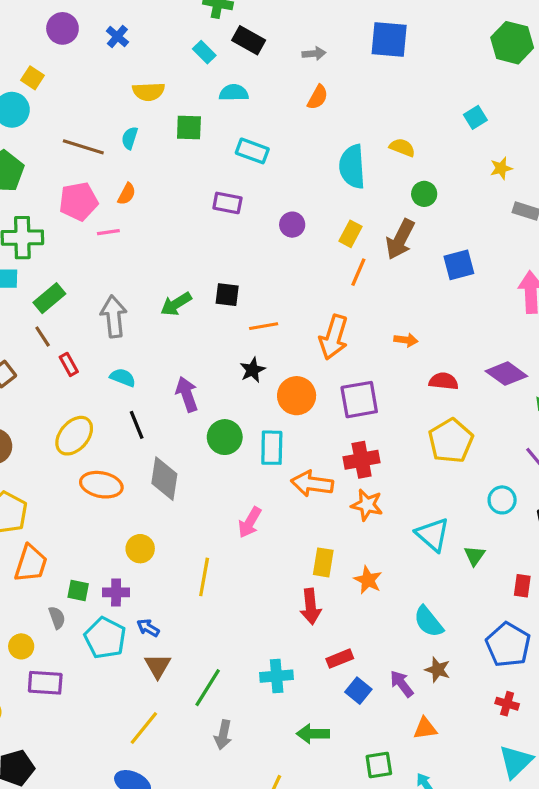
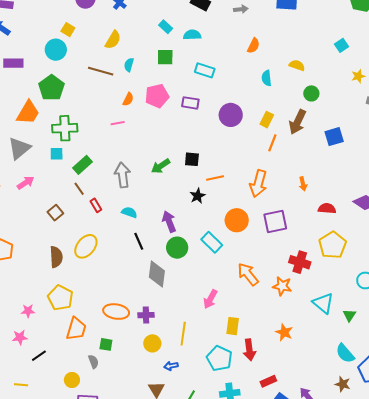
cyan rectangle: (204, 52) -> (166, 27), moved
yellow semicircle: (149, 92) -> (113, 40), moved, turned -54
orange semicircle: (318, 97) -> (253, 46), moved
cyan semicircle: (352, 167) -> (267, 78), size x0.6
pink pentagon: (79, 201) -> (157, 96), moved
purple circle: (292, 225) -> (231, 115), size x1.5
orange arrow: (406, 340) -> (303, 184), turned 72
black star: (253, 370) -> (198, 196), moved
yellow ellipse: (74, 436) -> (86, 246), moved
green circle: (225, 437) -> (177, 248), moved
cyan rectangle: (272, 448) -> (212, 242), moved, turned -45
red cross: (362, 460) -> (300, 262), moved, turned 30
orange arrow: (312, 484) -> (248, 274), turned 45
orange ellipse: (101, 485) -> (116, 312), moved
yellow circle: (140, 549) -> (152, 343), moved
yellow rectangle: (323, 562) -> (233, 326), moved
purple cross: (116, 592) -> (146, 315), moved
cyan semicircle: (429, 622) -> (345, 353), moved
blue arrow: (148, 628) -> (171, 366), moved, turned -40
cyan pentagon: (105, 638) -> (219, 358), moved
brown star: (438, 670) -> (343, 384), moved

